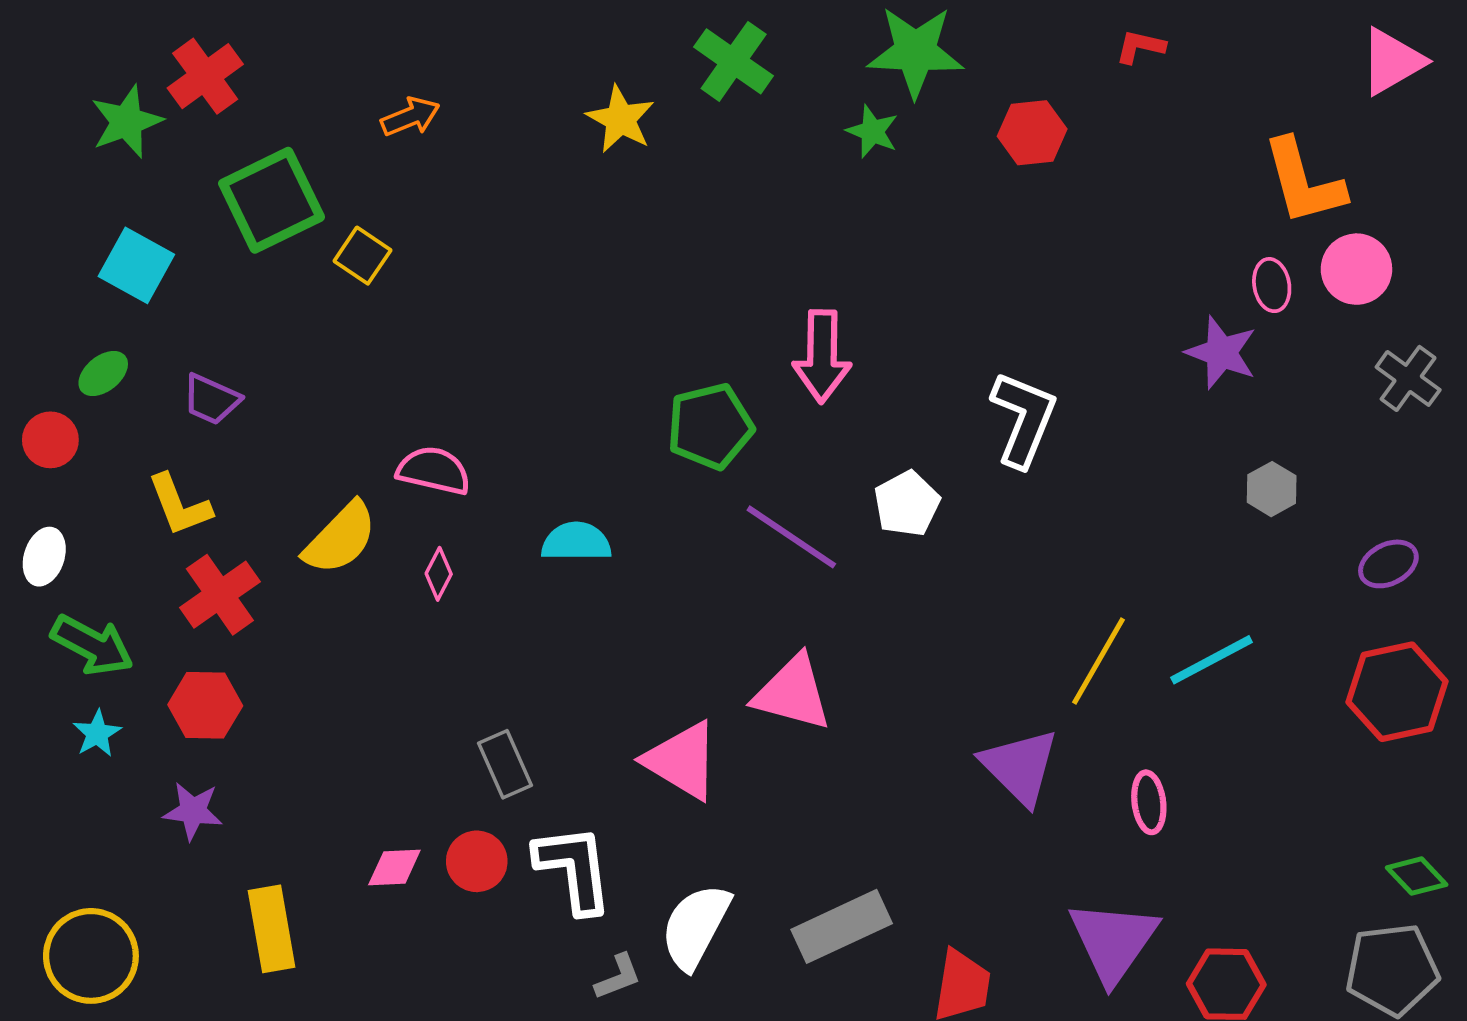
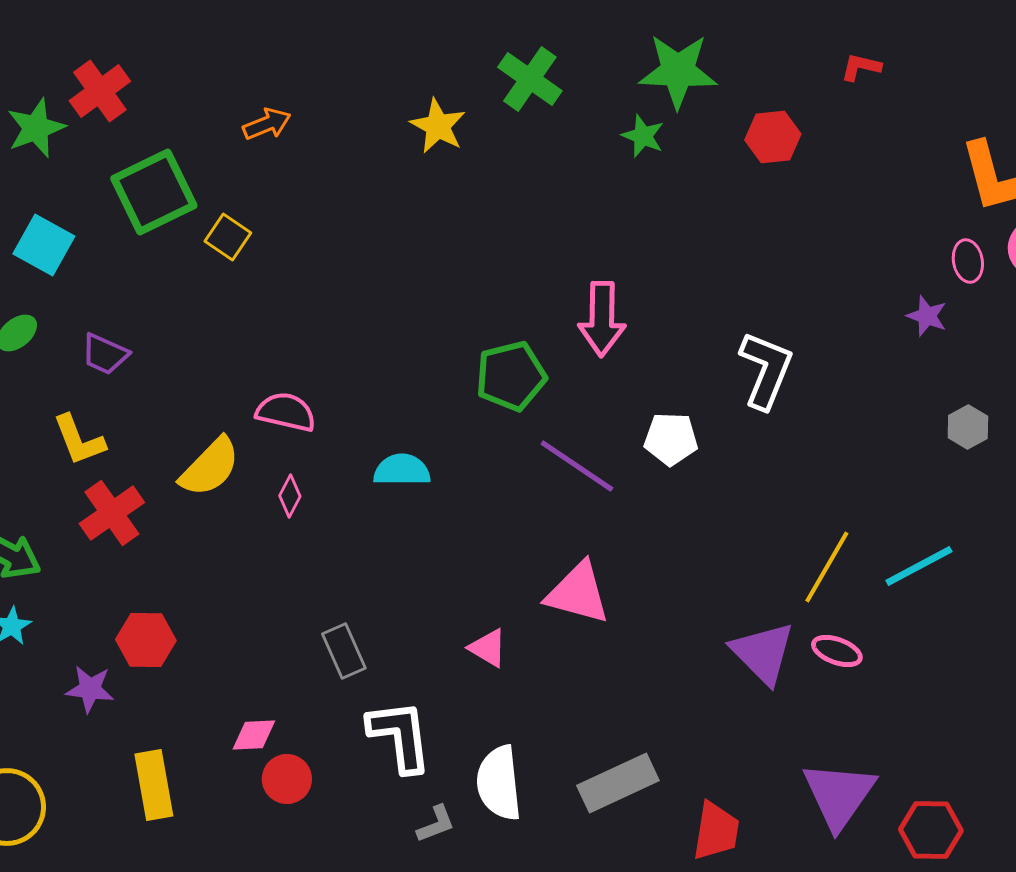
purple star: (1221, 353) -> (927, 316), size x0.7
white pentagon: (907, 504) -> (671, 439), turned 30
red hexagon: (205, 705) -> (146, 640), moved
pink triangle: (682, 761) -> (488, 648), size x0.6
pink ellipse: (1149, 802) -> (837, 651), moved, turned -63
red circle: (477, 861) -> (287, 779), moved
white semicircle: (695, 926) -> (499, 783), turned -34

